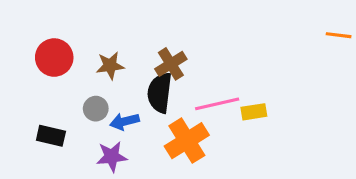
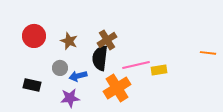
orange line: (339, 35) -> (208, 53), moved
brown star: (110, 66) -> (69, 41), turned 30

